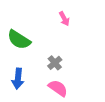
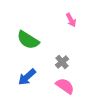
blue arrow: (18, 79) -> (27, 77), turned 42

